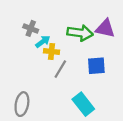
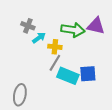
yellow cross: (52, 52) -> (55, 47), moved
blue square: (96, 66) -> (88, 74), moved
cyan rectangle: (83, 104) -> (68, 76), moved, turned -30

